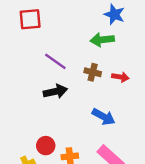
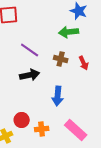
red arrow: (120, 77) -> (84, 63), turned 56
blue arrow: (103, 117) -> (58, 96), moved, turned 66

